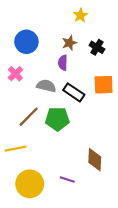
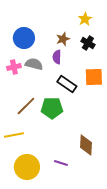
yellow star: (80, 15) -> (85, 19), moved
pink cross: (15, 74) -> (14, 67), turned 32
gray semicircle: (46, 86) -> (34, 64), moved

